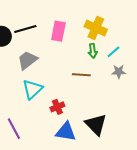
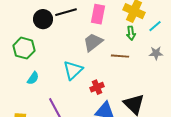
cyan line: (113, 52) -> (155, 26), moved
gray trapezoid: (27, 60) -> (93, 42), moved

